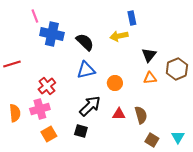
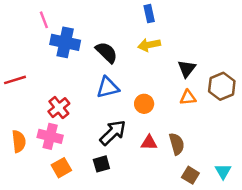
blue rectangle: (132, 18) -> (149, 14), moved
pink cross: (40, 109) -> (50, 136), turned 30
black square: (81, 131) -> (101, 164), turned -32

